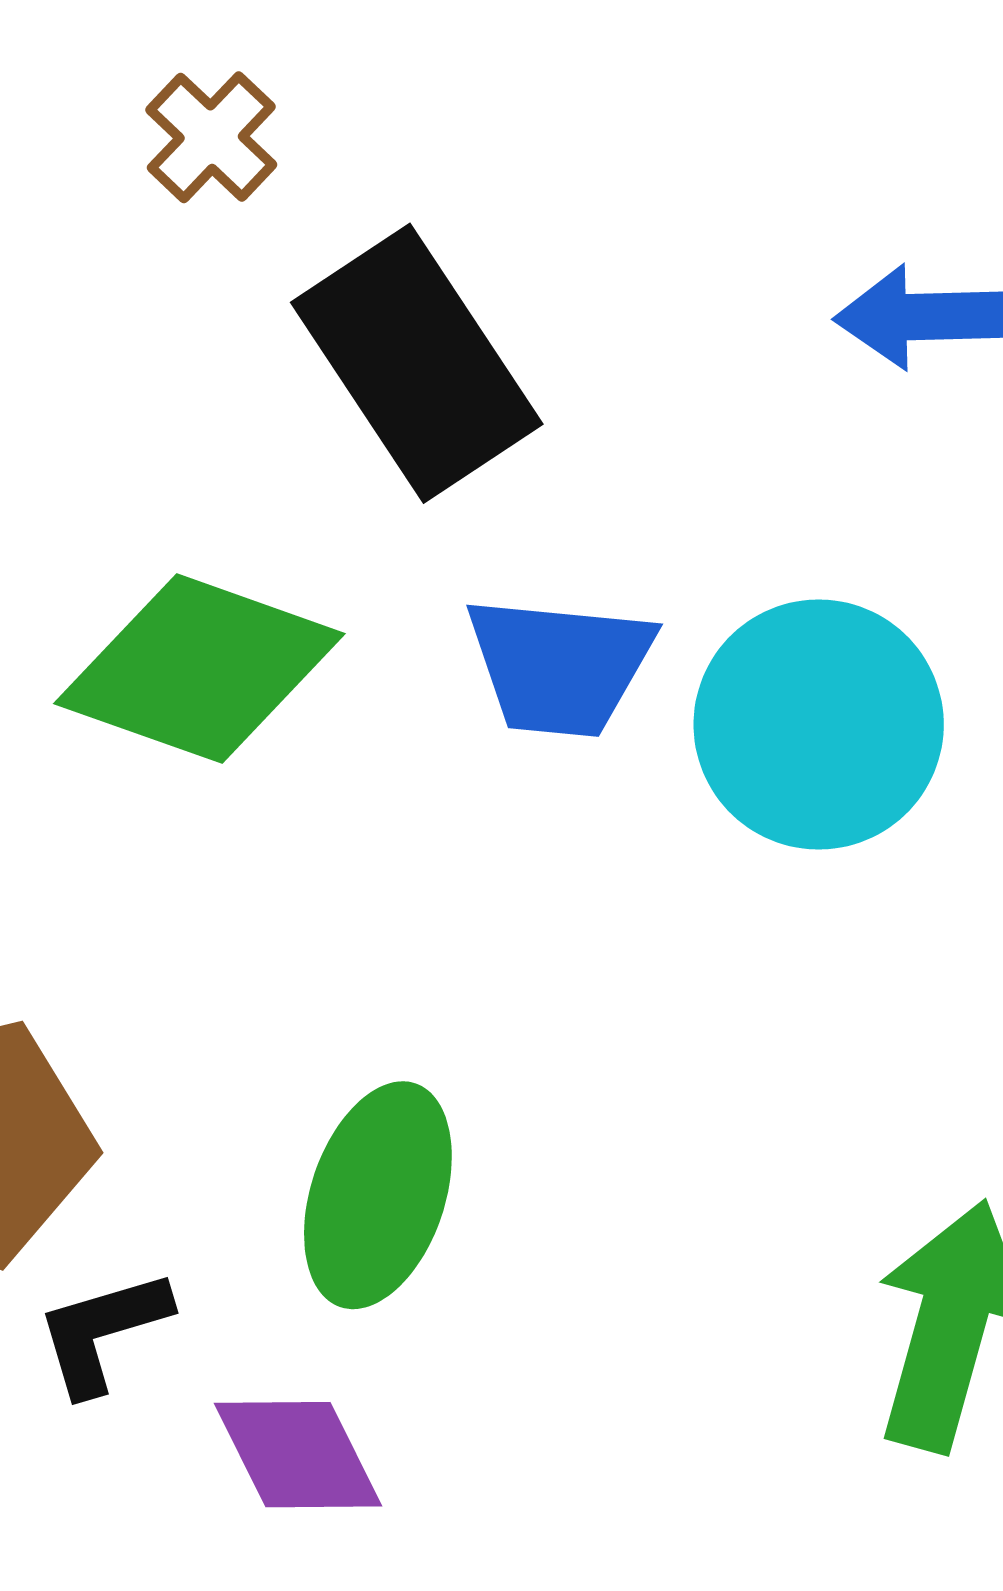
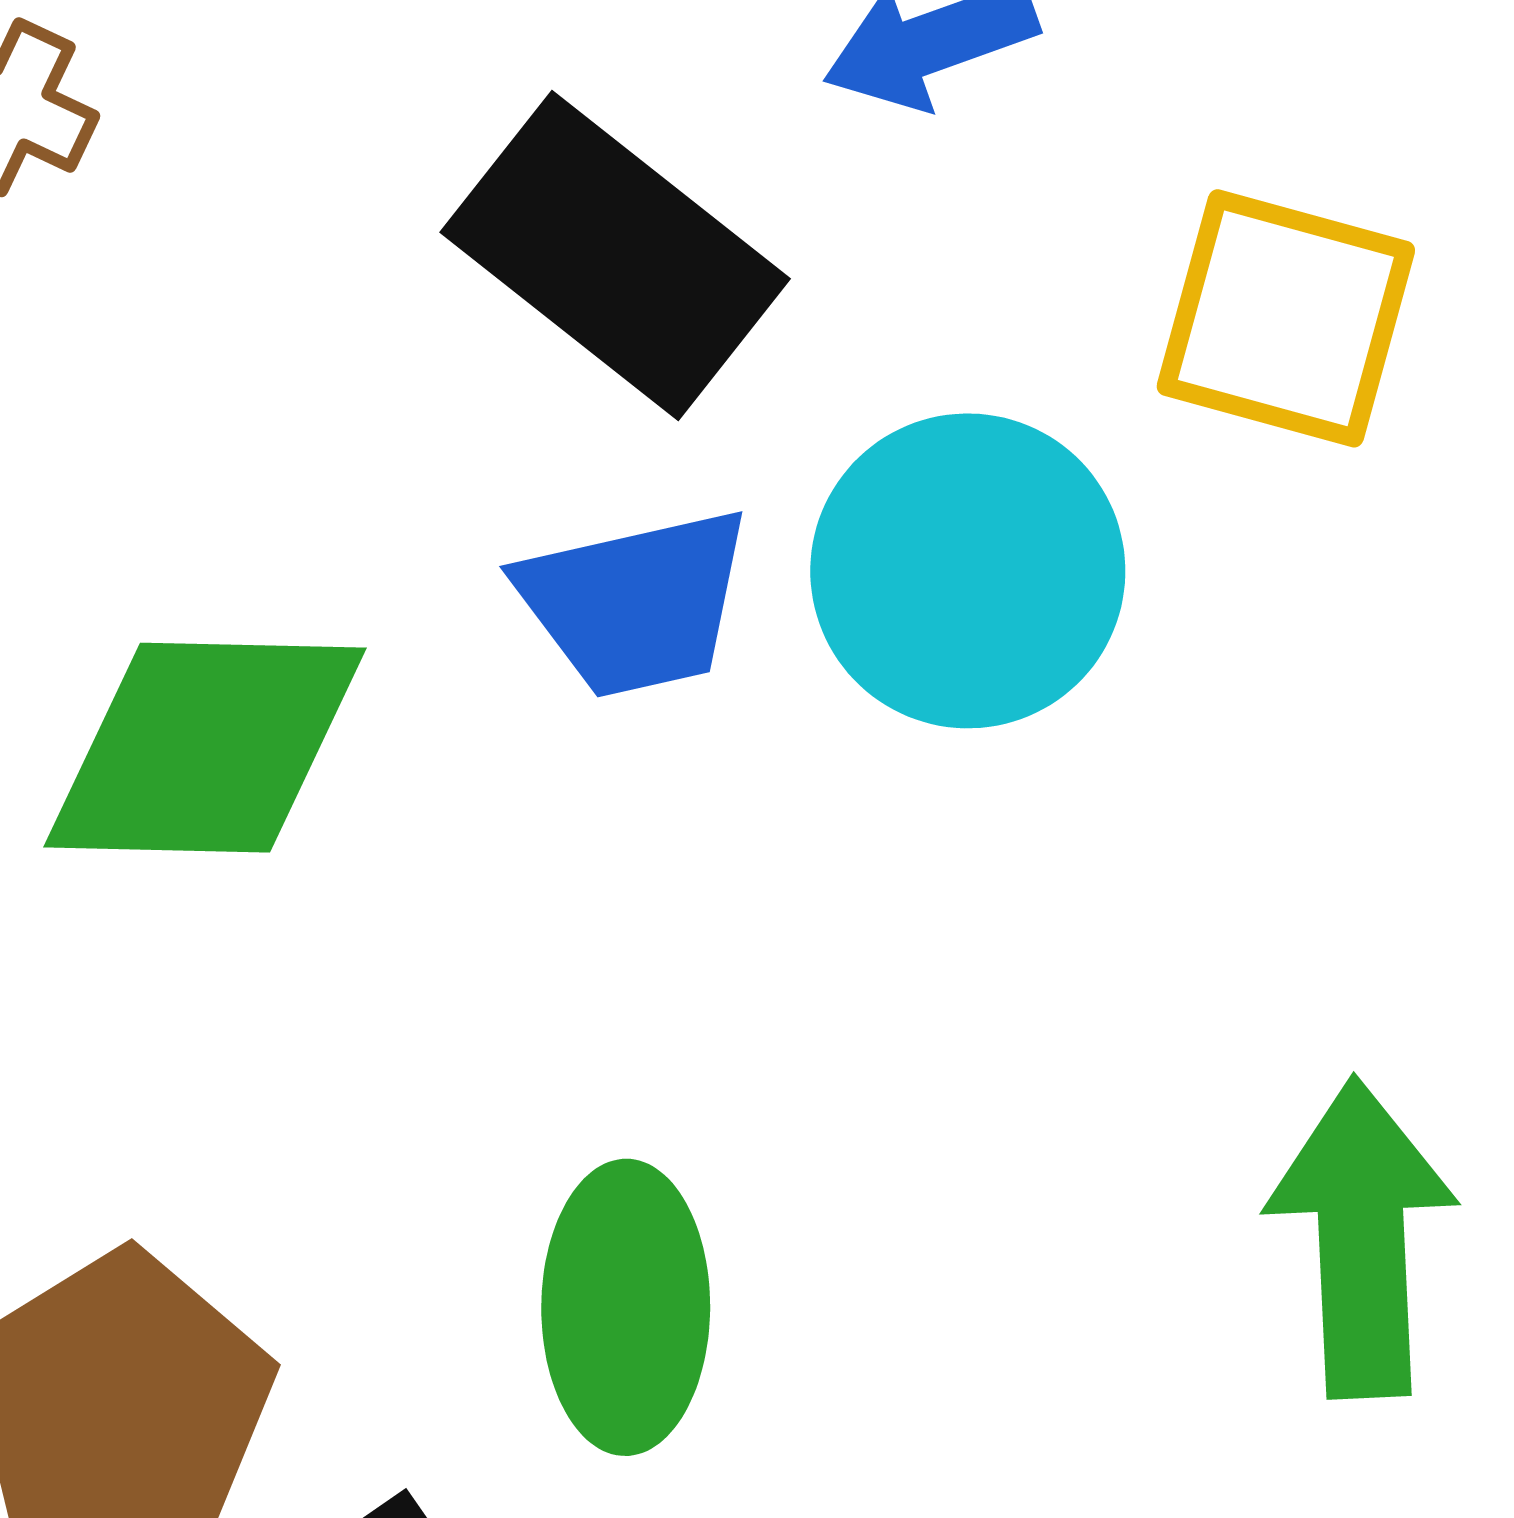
black rectangle: (417, 363) -> (615, 255), moved

